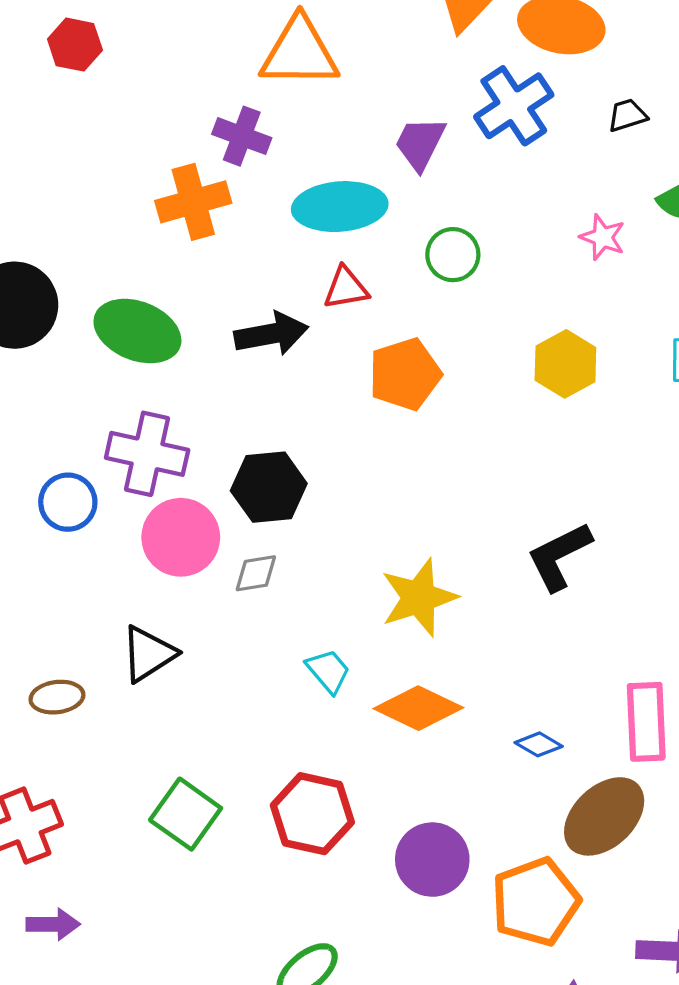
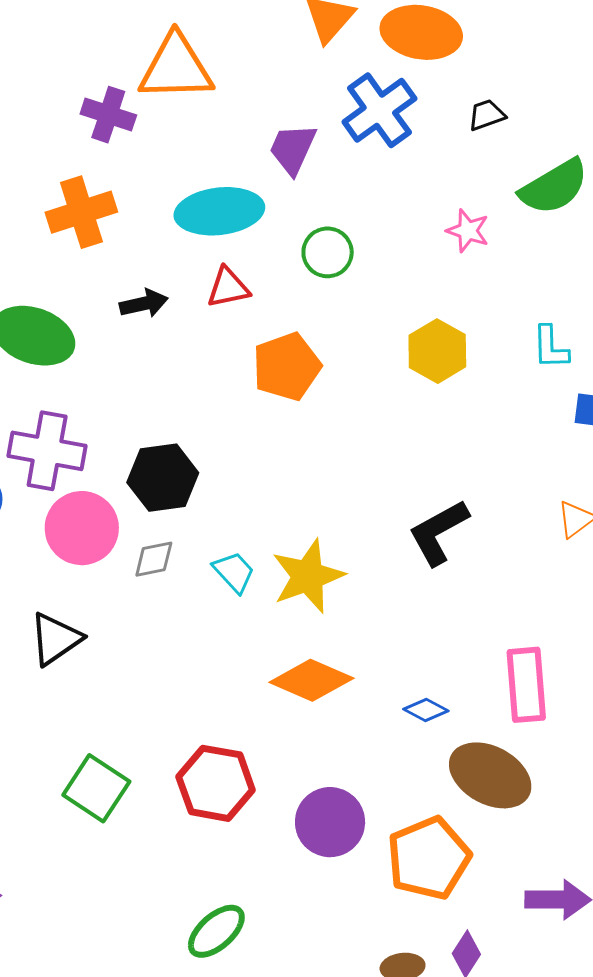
purple cross: (242, 136) -> (108, 115), moved
black arrow: (271, 334) -> (144, 304), moved, size x0.7
cyan trapezoid: (328, 671) -> (234, 572), moved
brown ellipse: (604, 816) -> (490, 775), turned 74

